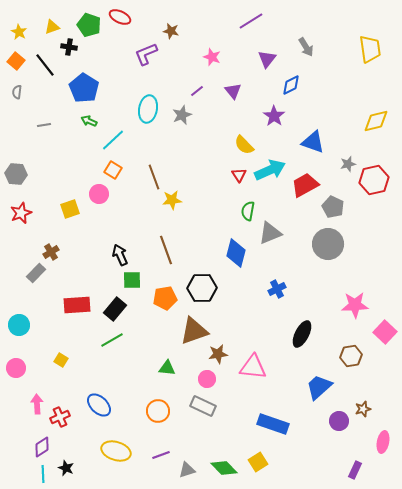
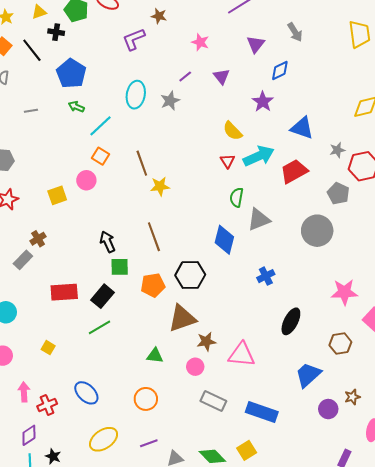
gray pentagon: (333, 207) -> (338, 193), moved
gray rectangle: (203, 406) -> (213, 401), moved
yellow ellipse: (116, 451) -> (104, 439), turned -52

